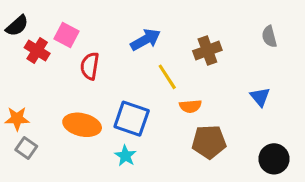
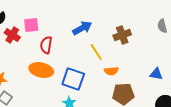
pink square: (67, 35) -> (31, 25), turned -35
blue triangle: (260, 97) -> (156, 74), moved, turned -40
orange ellipse: (82, 125) -> (41, 70), moved

